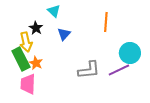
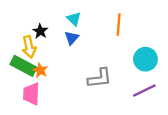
cyan triangle: (54, 11) -> (74, 19), moved
green rectangle: (21, 59) -> (23, 66), turned -35
purple line: (119, 70) -> (144, 91), moved

